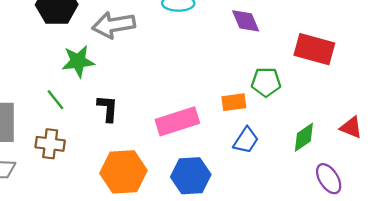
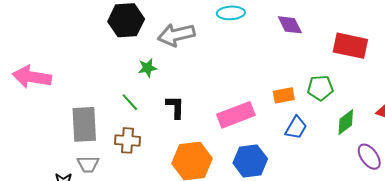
green star: (78, 61) -> (147, 68), size x0.7
green pentagon: (266, 82) -> (320, 88), moved

